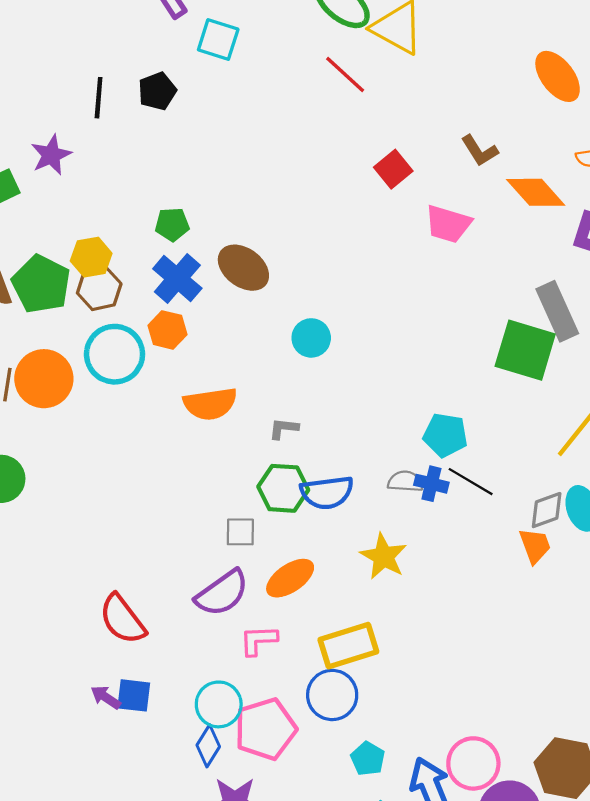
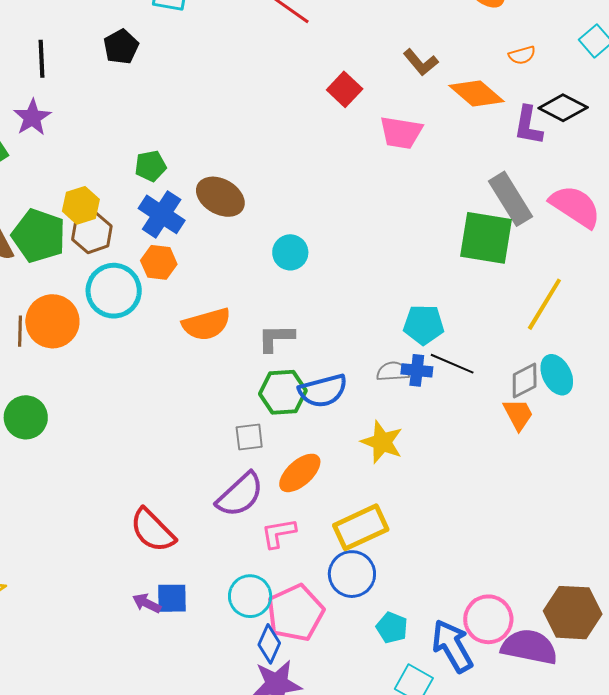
black line: (99, 98) -> (42, 59), moved
gray L-shape: (284, 429) -> (276, 338), size x1.4
blue diamond: (208, 746) -> (269, 644), moved

